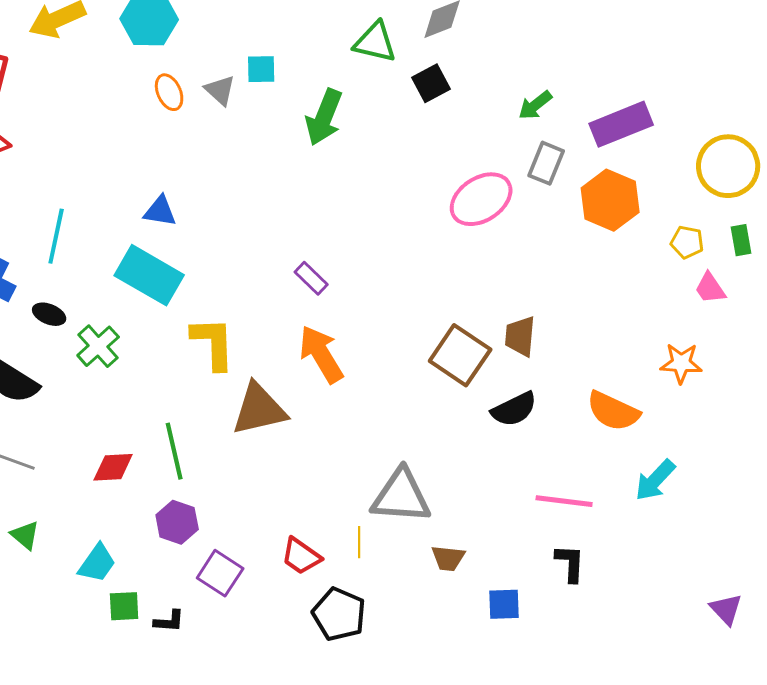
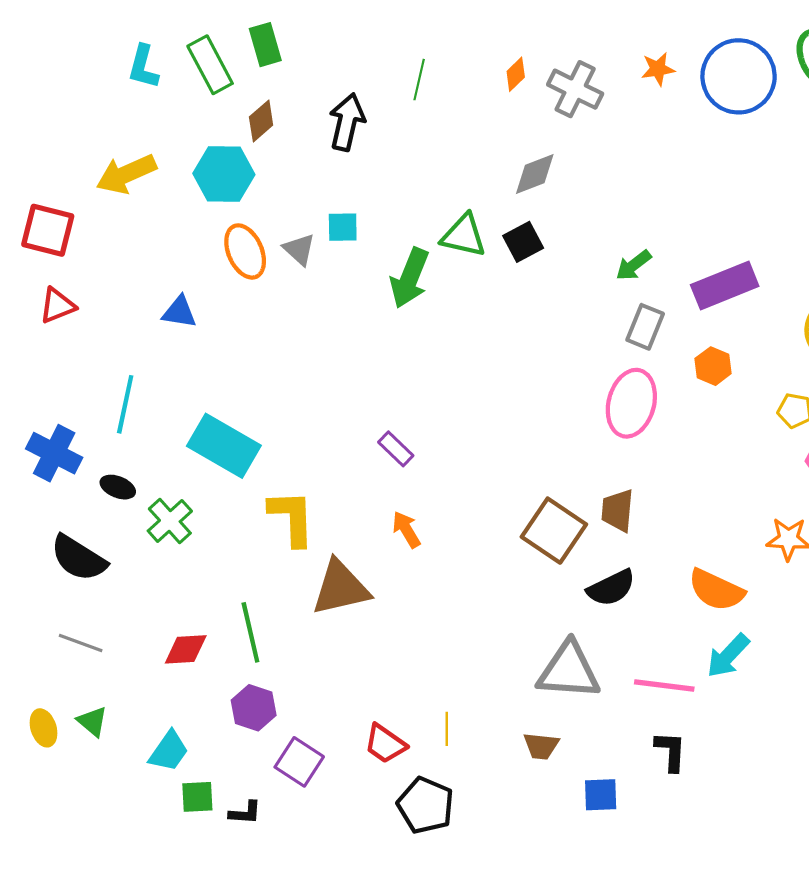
green triangle: (375, 42) -> (464, 236), moved
orange ellipse: (169, 92) -> (245, 251), size x1.4
pink ellipse: (481, 199) -> (631, 403), moved, turned -42
orange hexagon: (610, 200) -> (713, 366), size x0.6
blue triangle: (160, 211) -> (179, 312), moved
orange arrow: (321, 354) -> (406, 529), size x0.6
cyan arrow: (655, 480) -> (728, 656), moved
gray triangle: (401, 496) -> (569, 671), moved

